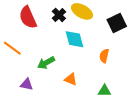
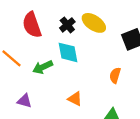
cyan diamond: (74, 39) -> (68, 52), moved
green arrow: (46, 63) -> (43, 67), moved

